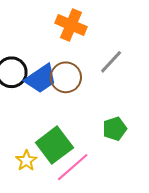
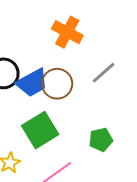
green square: (54, 145) -> (40, 130), moved

